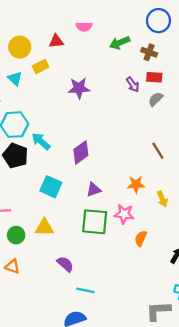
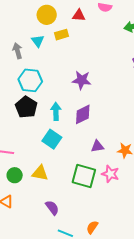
purple star: (79, 88) -> (82, 80), moved
cyan arrow: (41, 141) -> (56, 111), moved, turned 36
purple triangle: (94, 190) -> (97, 146), moved
orange semicircle: (141, 238) -> (92, 227), moved

